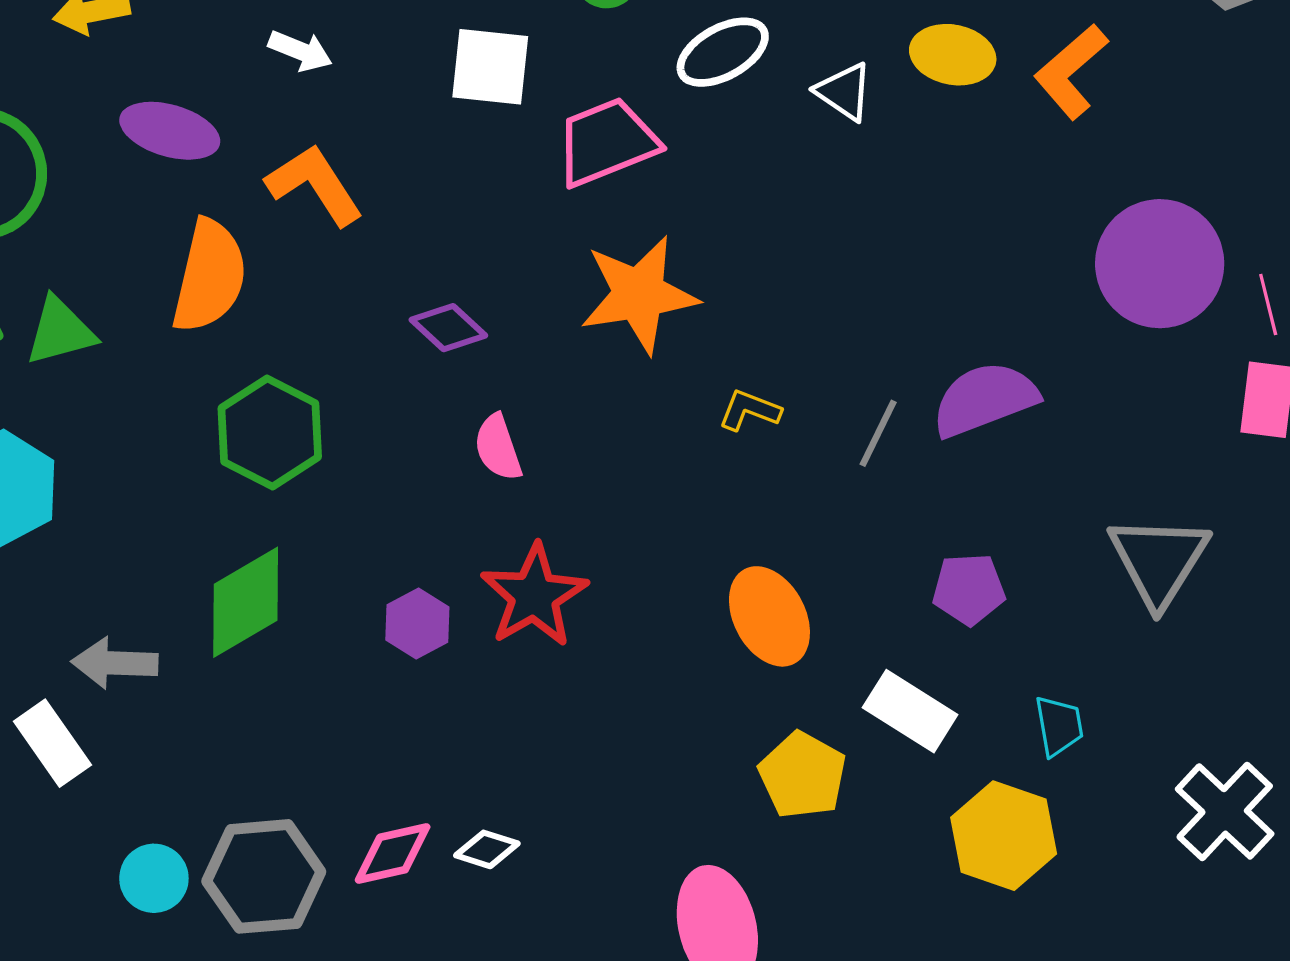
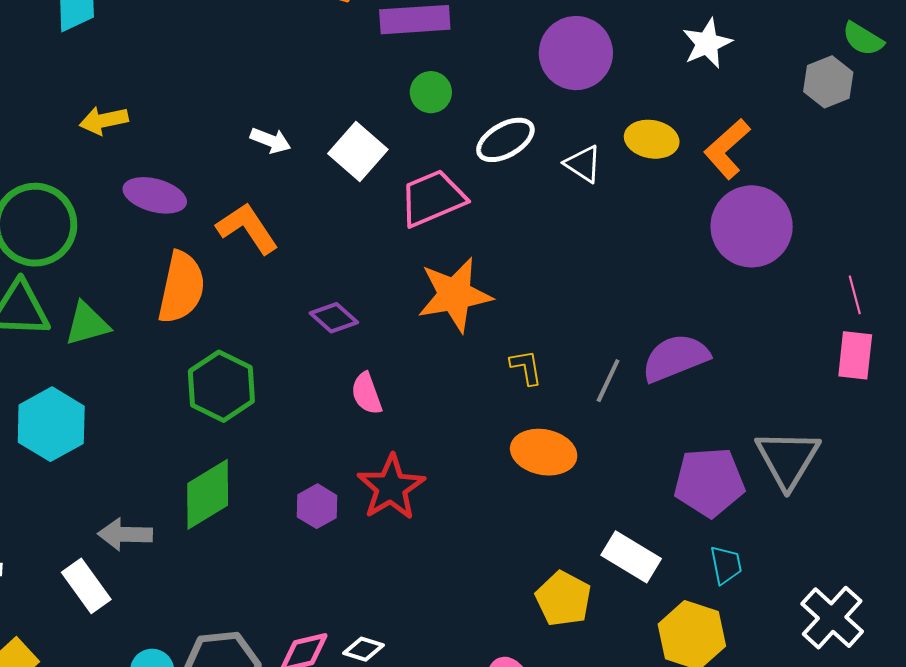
white arrow: (300, 51) -> (271, 140), moved
white square: (490, 67) -> (358, 151), turned 36
purple circle: (1160, 264) -> (752, 226), moved
yellow L-shape: (750, 410) -> (526, 367), turned 60
purple pentagon: (969, 589) -> (709, 482), moved, size x1.5
orange ellipse: (769, 616) -> (544, 452), moved, turned -50

